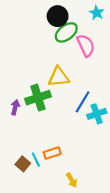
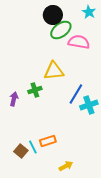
pink semicircle: (86, 45) -> (79, 42), turned -55
green cross: (38, 98) -> (35, 90), size x0.6
yellow arrow: (72, 180) -> (66, 166), turned -88

